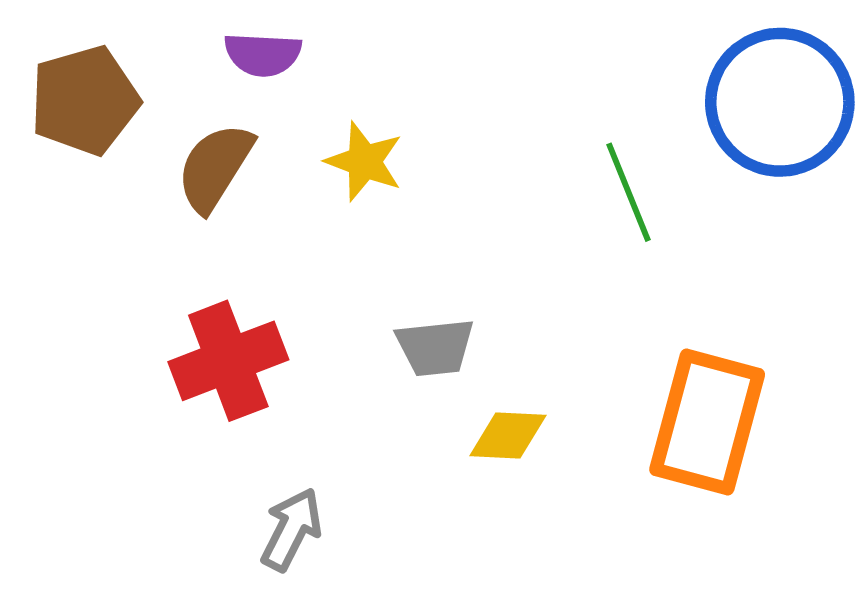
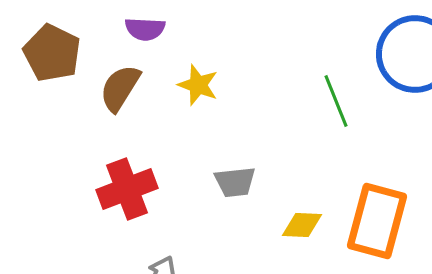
brown pentagon: (85, 100) -> (52, 53), turned -30
yellow diamond: (508, 435) -> (302, 225), moved

